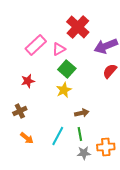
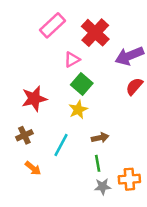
pink rectangle: (36, 45) -> (52, 25), moved
red star: (28, 81) -> (34, 99), size x1.5
cyan line: (58, 136) -> (61, 145), moved

